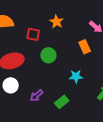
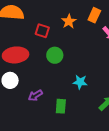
orange rectangle: (85, 47) -> (94, 15), moved, turned 40
green rectangle: (62, 102) -> (61, 106), turned -56

